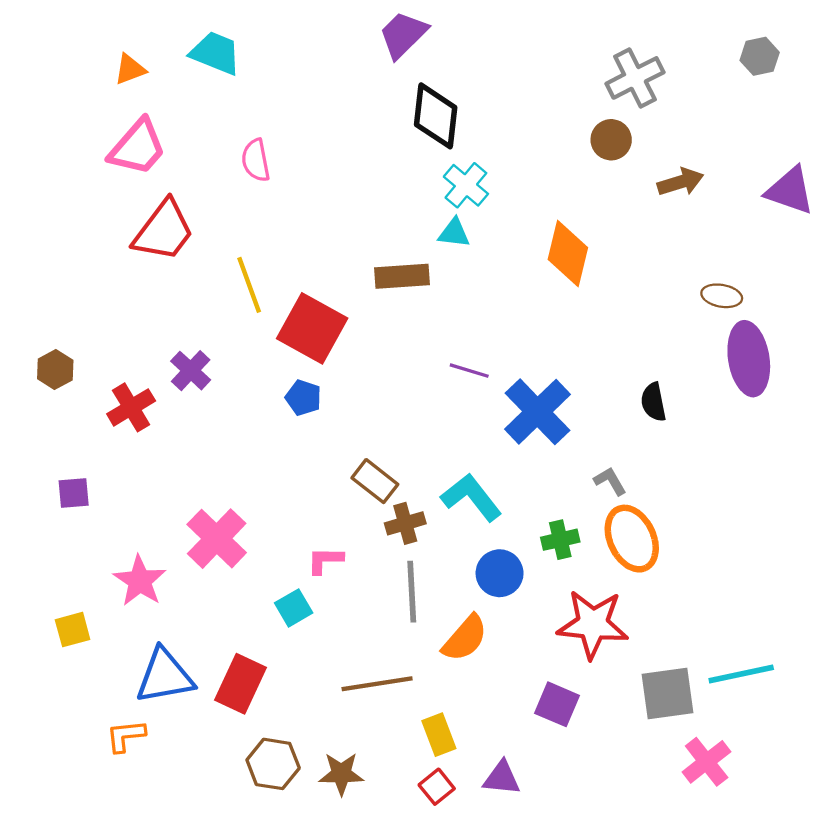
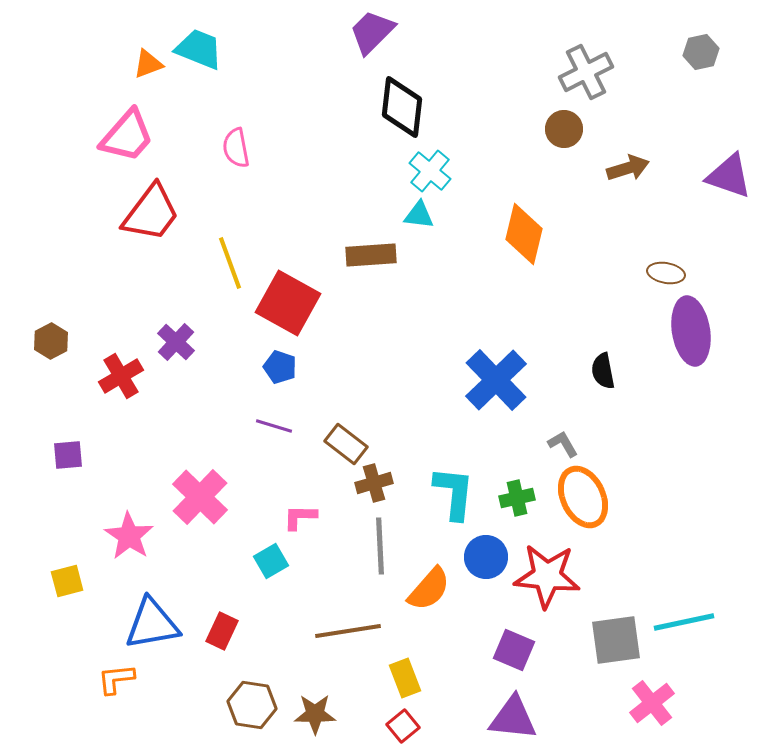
orange triangle: (130, 69) -> (148, 64), moved
purple line: (469, 371) -> (274, 426), moved
cyan L-shape: (471, 497) -> (454, 493), moved, turned 44
blue circle: (500, 573) -> (486, 557), moved
red rectangle: (241, 684) -> (222, 631), size x0.7
purple triangle: (502, 778) -> (513, 718), moved, size x1.4

